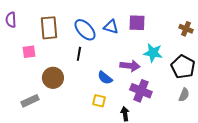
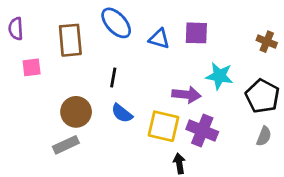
blue ellipse: (85, 30) -> (116, 23), moved
pink square: (29, 52) -> (32, 67), moved
blue semicircle: (105, 78) -> (122, 113), moved
gray rectangle: (30, 101) -> (66, 145), moved
yellow square: (99, 101) -> (163, 126), moved, size x1.6

